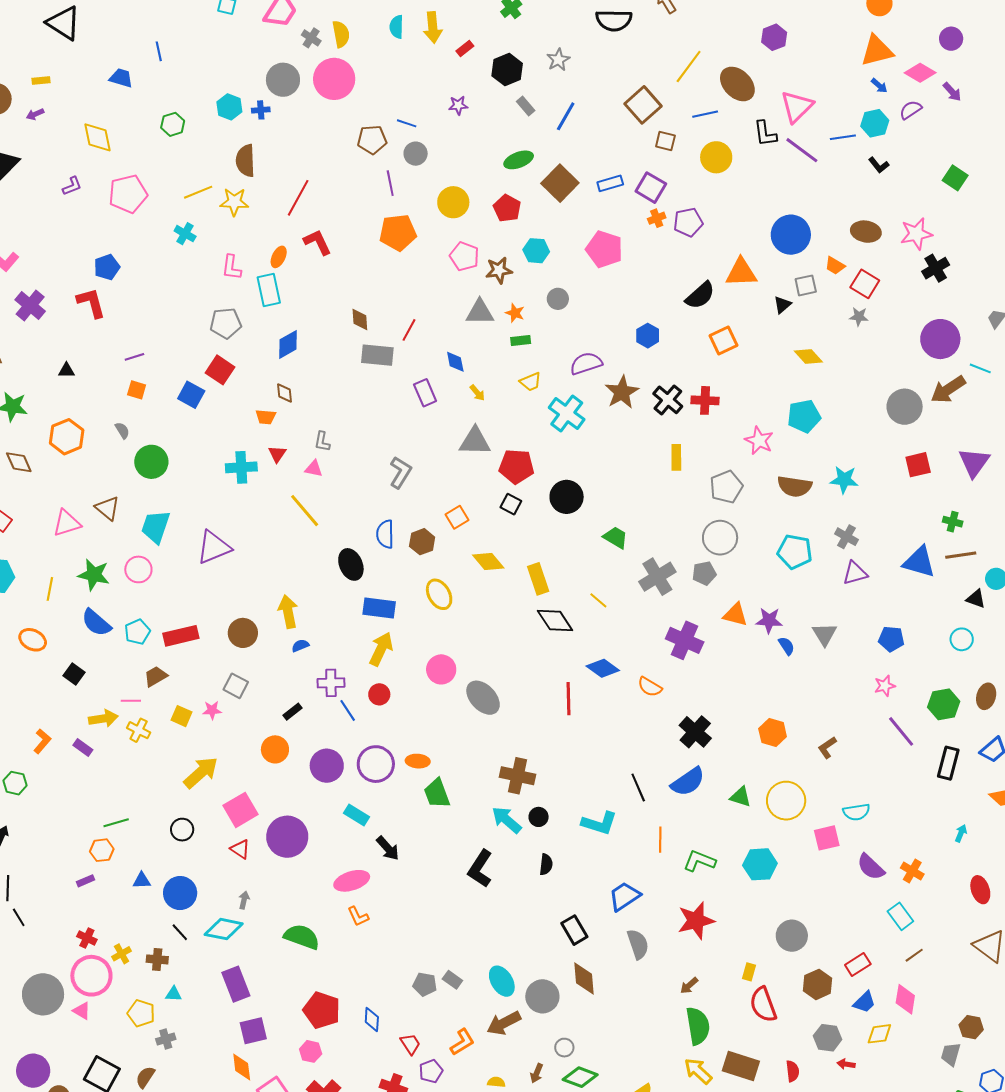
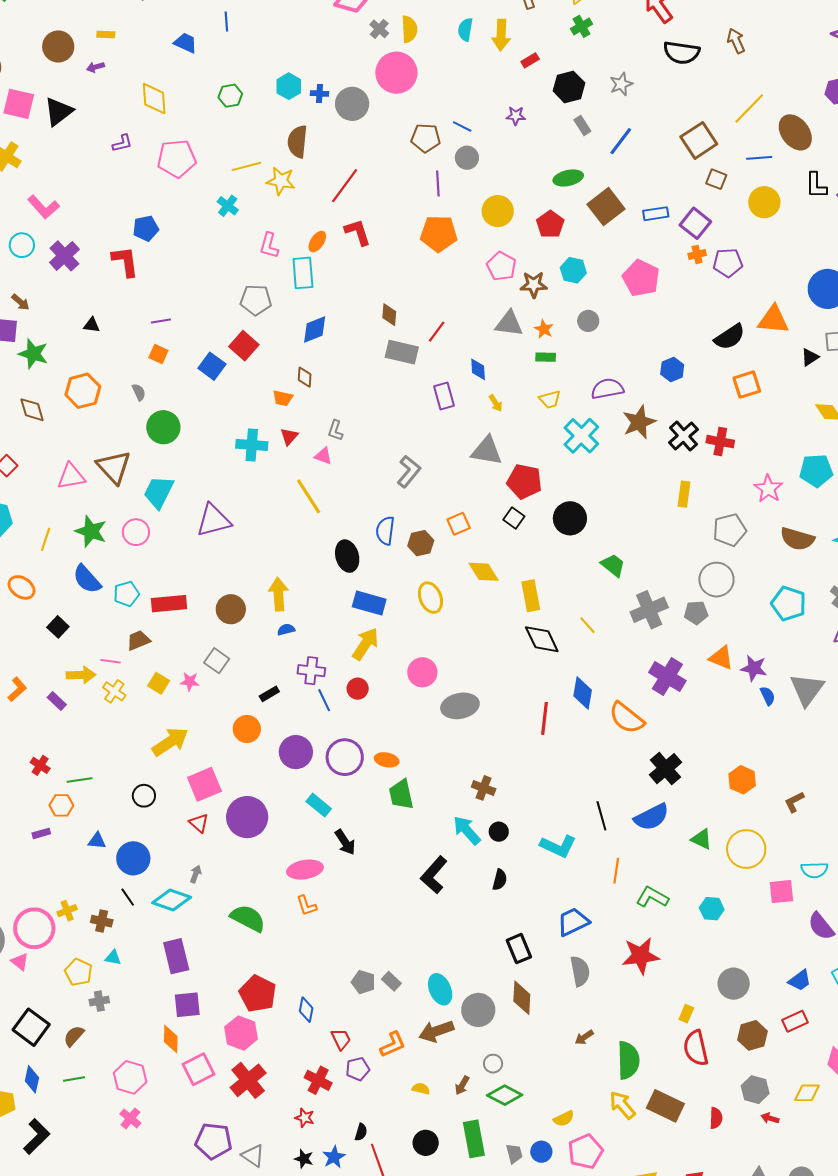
gray circle: (283, 80) -> (352, 104), moved
brown triangle: (108, 508) -> (114, 467), size x1.4
gray triangle: (825, 634) -> (807, 689), size x1.4
blue diamond: (603, 668) -> (583, 693), turned 56
orange semicircle: (650, 687) -> (627, 718), size x1.5
gray ellipse: (483, 698) -> (460, 706), turned -66
brown cross: (518, 776) -> (484, 788), size x0.7
cyan hexagon: (760, 864) -> (712, 909), size x0.7
red cross: (87, 938) -> (40, 765), moved
brown arrow: (689, 986) -> (584, 1037), moved
blue trapezoid: (864, 1002) -> (800, 980), moved
pink hexagon: (311, 1051) -> (241, 1033), size x1.5

